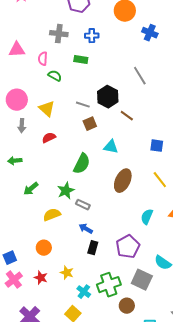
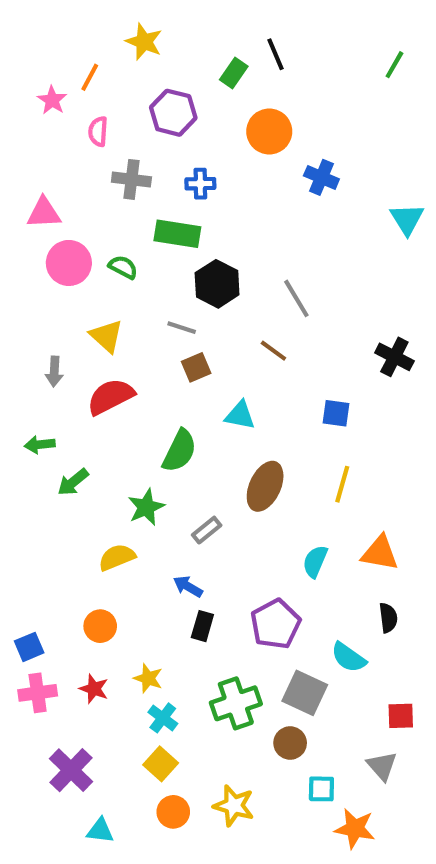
pink semicircle: (43, 59) -> (98, 131), moved
green rectangle: (81, 60) -> (177, 234), size x1.5
gray line: (140, 76) -> (296, 298), moved
black hexagon: (108, 97) -> (217, 284), moved
pink circle: (17, 100) -> (69, 263), moved
red semicircle: (49, 138) -> (111, 397), size x1.6
yellow line: (160, 180) -> (342, 484), turned 54
green arrow: (31, 189) -> (73, 482), moved
gray rectangle: (83, 205) -> (207, 530), moved, turned -64
pink cross: (14, 280) -> (38, 693), turned 30
cyan cross: (84, 292) -> (163, 718), moved
brown circle: (127, 306) -> (290, 743), moved

